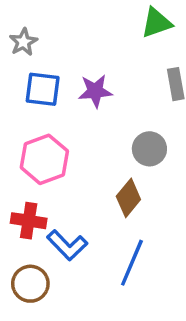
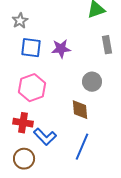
brown diamond: (128, 198) -> (80, 110), turned -45

